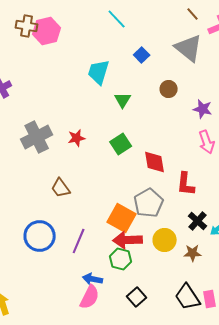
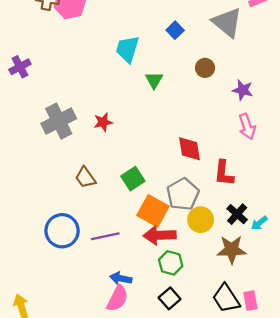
green square: (121, 144) -> (133, 179), moved
yellow circle: (165, 240) -> (201, 220), moved
purple line: (79, 241) -> (105, 236), turned 55
brown star: (193, 253) -> (232, 250), size x1.5
green hexagon: (121, 259) -> (171, 263), moved

